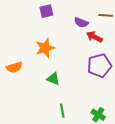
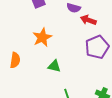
orange semicircle: (14, 67) -> (15, 60), turned -56

